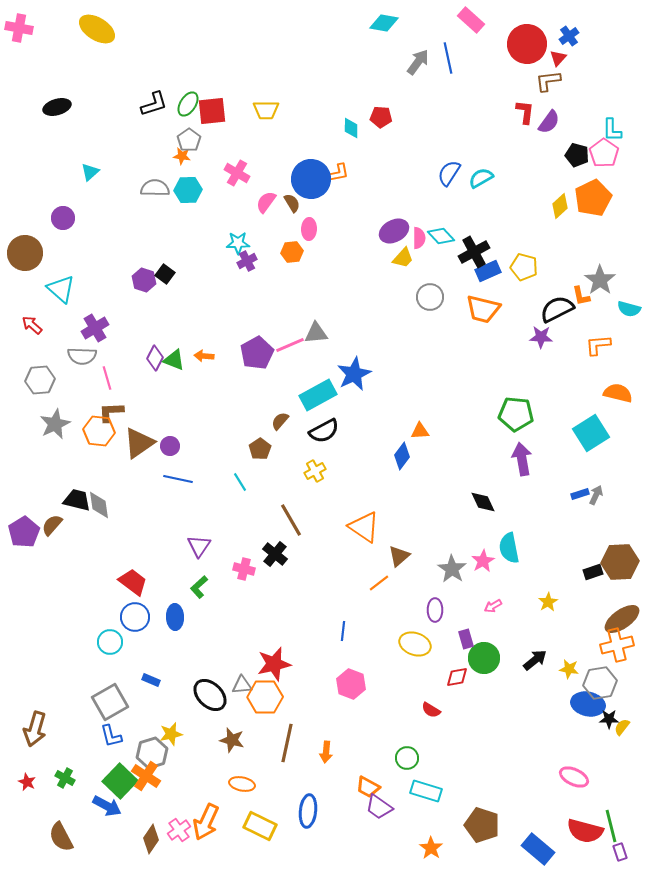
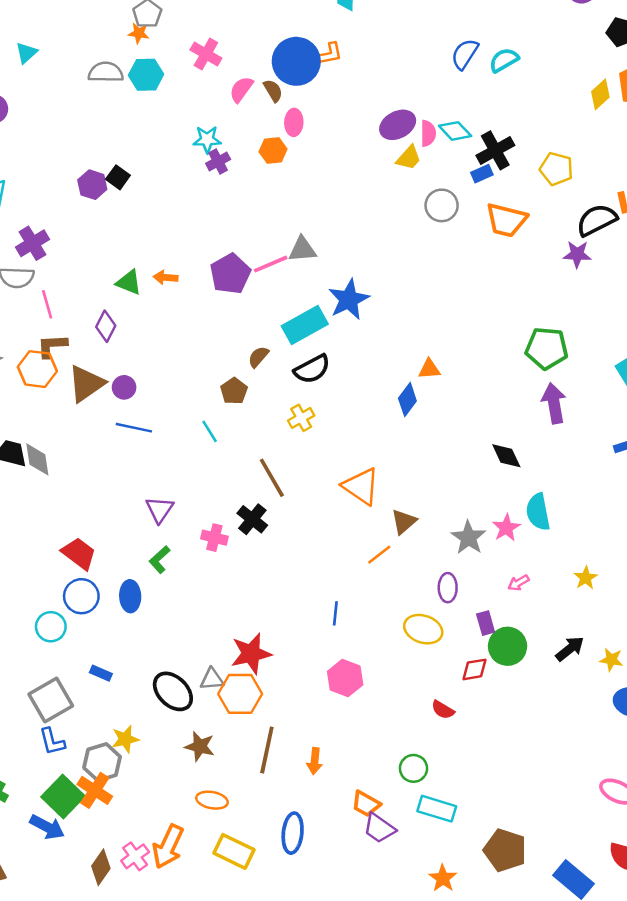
blue rectangle: (488, 271) -> (482, 174), moved, size x0.7
purple diamond: (155, 358) -> (106, 326), moved

